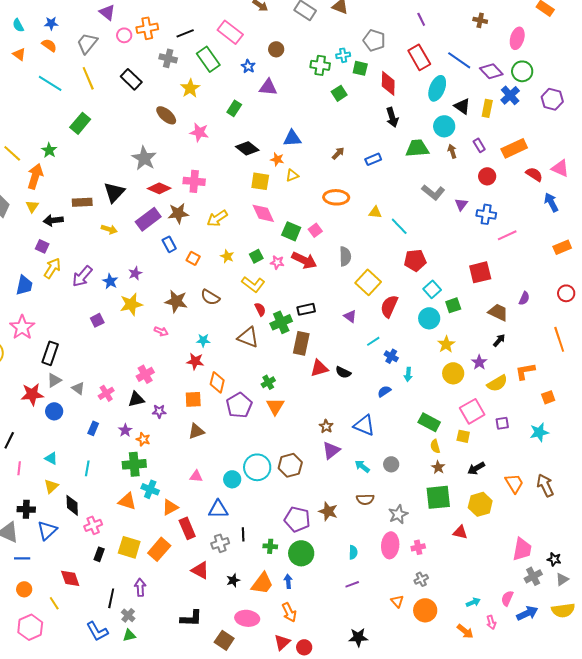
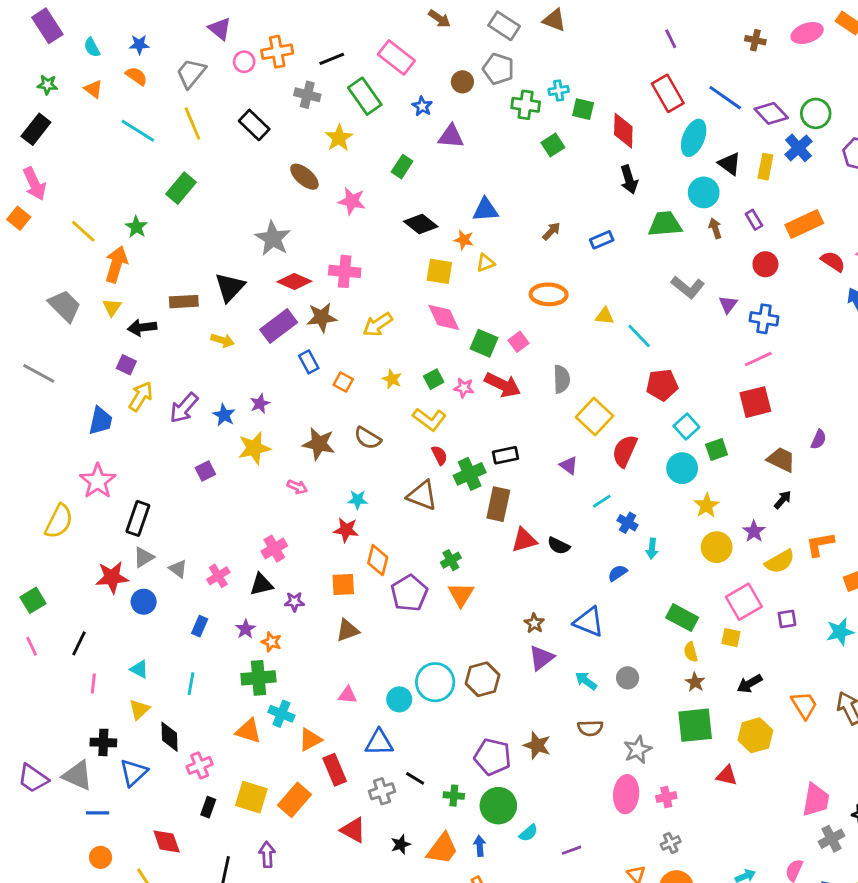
pink ellipse: (517, 38) -> (807, 33), moved, turned 55
gray pentagon: (374, 40) -> (498, 69), moved
pink line: (507, 235) -> (758, 359), moved
black line: (243, 534) -> (415, 778), turned -56
cyan semicircle: (353, 552) -> (528, 833), moved, turned 48

